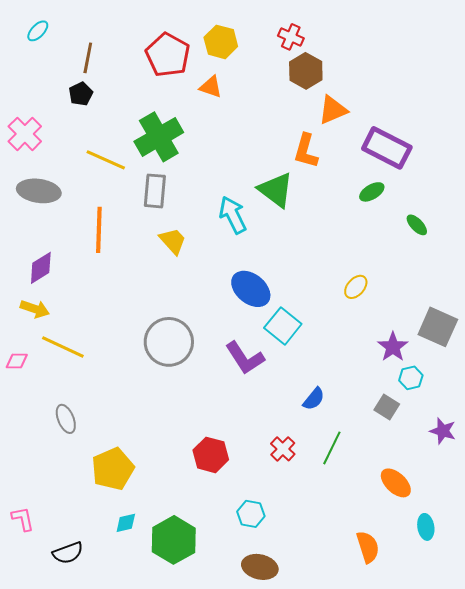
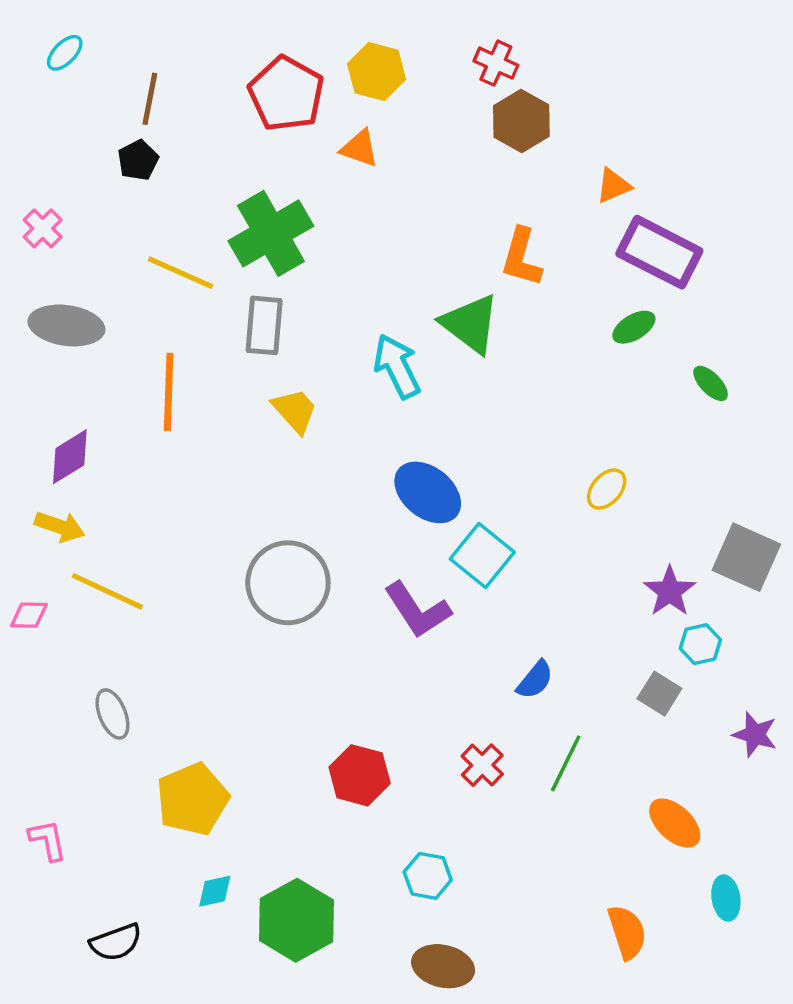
orange triangle: (333, 110) -> (613, 186), moved, size x0.7
pink cross: (25, 134) -> (43, 228), size x0.7
pink L-shape: (23, 519) -> (48, 840), moved

